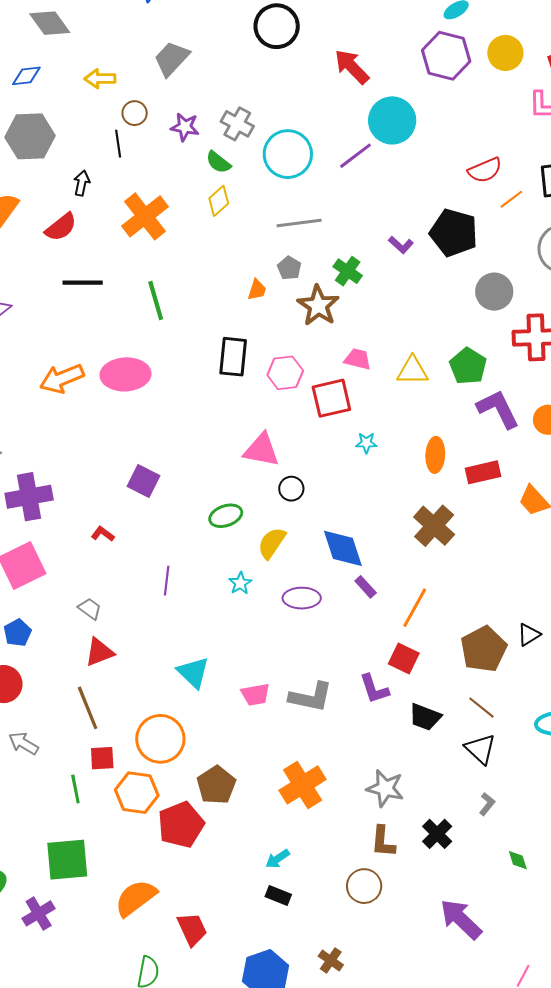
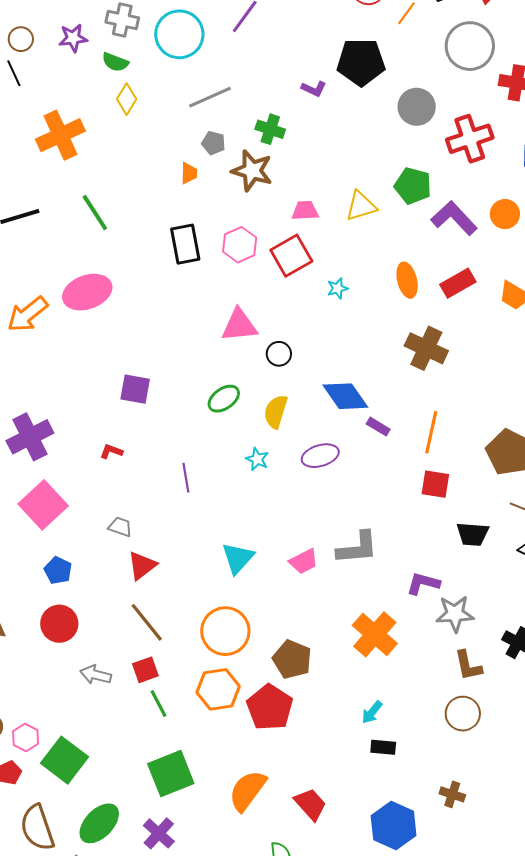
orange cross: (145, 216) -> (60, 135), turned 30
cyan triangle: (193, 673) -> (238, 558), turned 45
purple L-shape: (374, 689) -> (423, 583), moved, turned 140
red square: (102, 758) -> (145, 670), moved

